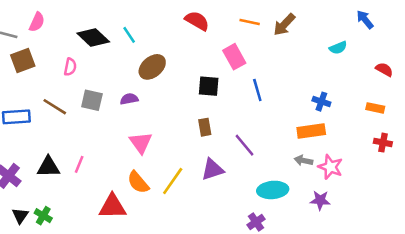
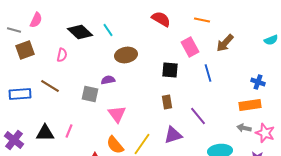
brown arrow: (284, 25) -> (225, 43), moved
brown ellipse: (152, 67) -> (126, 55), turned 30
gray square: (92, 100) -> (90, 94), moved

